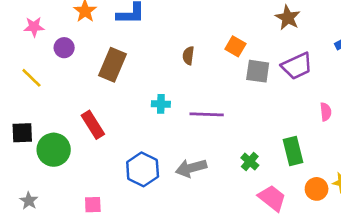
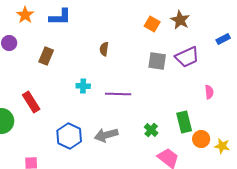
orange square: (235, 46) -> (152, 24), moved
brown rectangle: (112, 65) -> (46, 56), size x0.7
orange circle: (317, 189) -> (201, 139), moved

